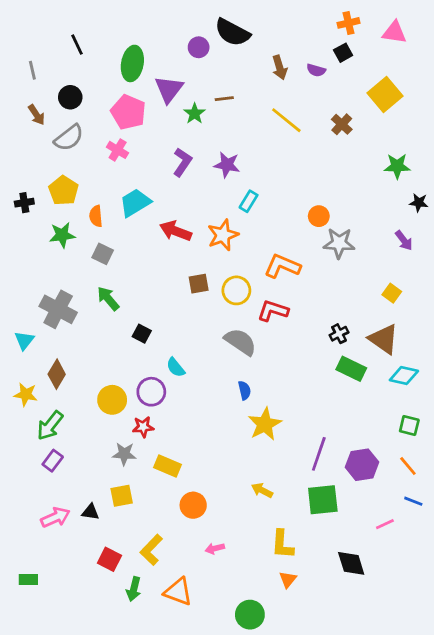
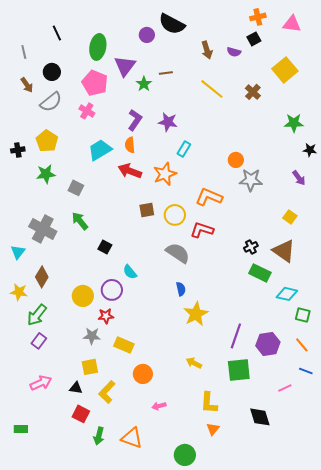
orange semicircle: (96, 216) -> (130, 145), moved
cyan diamond: (404, 376) -> (287, 294), moved
black triangle: (90, 512) -> (76, 388), moved
yellow L-shape: (151, 550) -> (107, 392), moved

